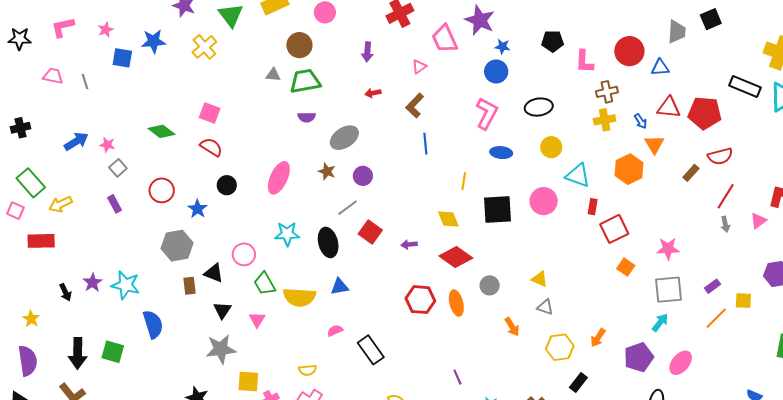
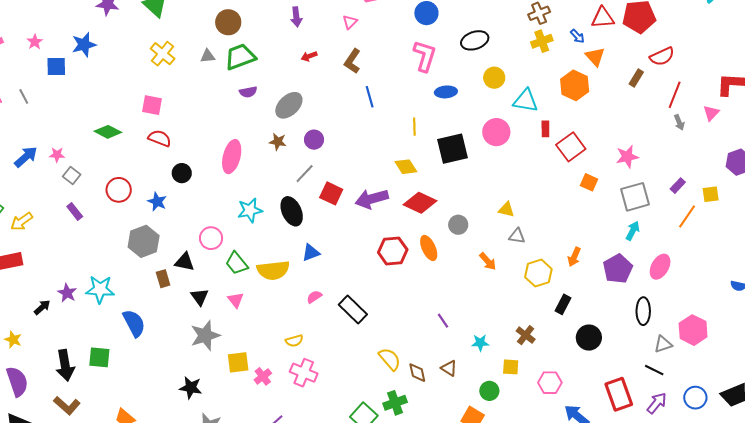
yellow cross: (204, 47) -> (163, 54), moved
purple arrow: (409, 244) -> (372, 199), size x2.0
black arrow: (65, 292) -> (42, 307), turned -96

